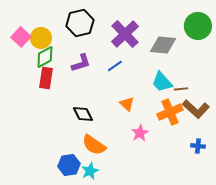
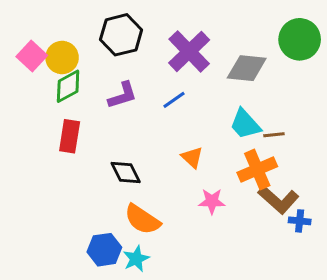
red rectangle: (46, 78) -> (70, 136), moved
brown L-shape: (196, 109) -> (278, 200), moved
pink star: (140, 133) -> (212, 201), turned 30

